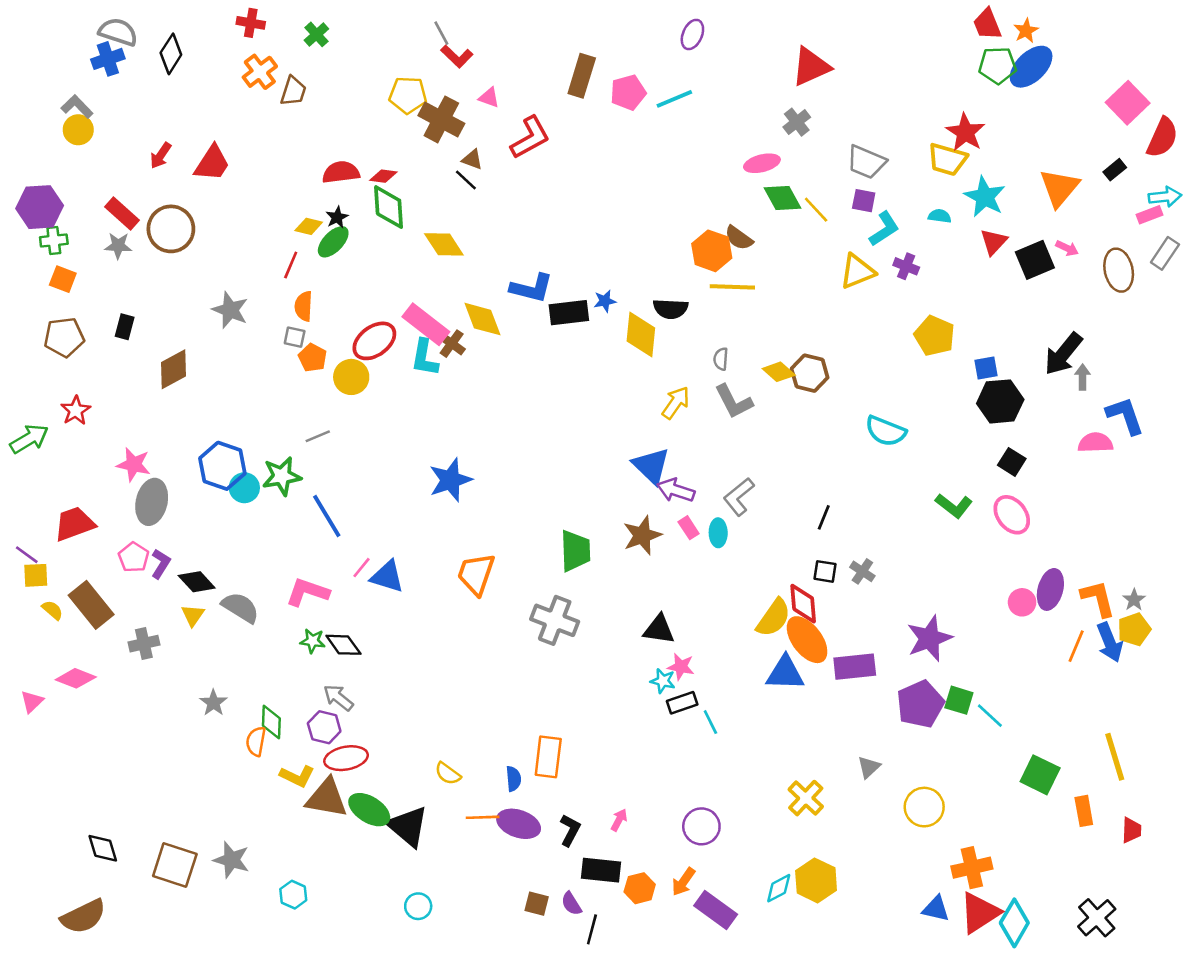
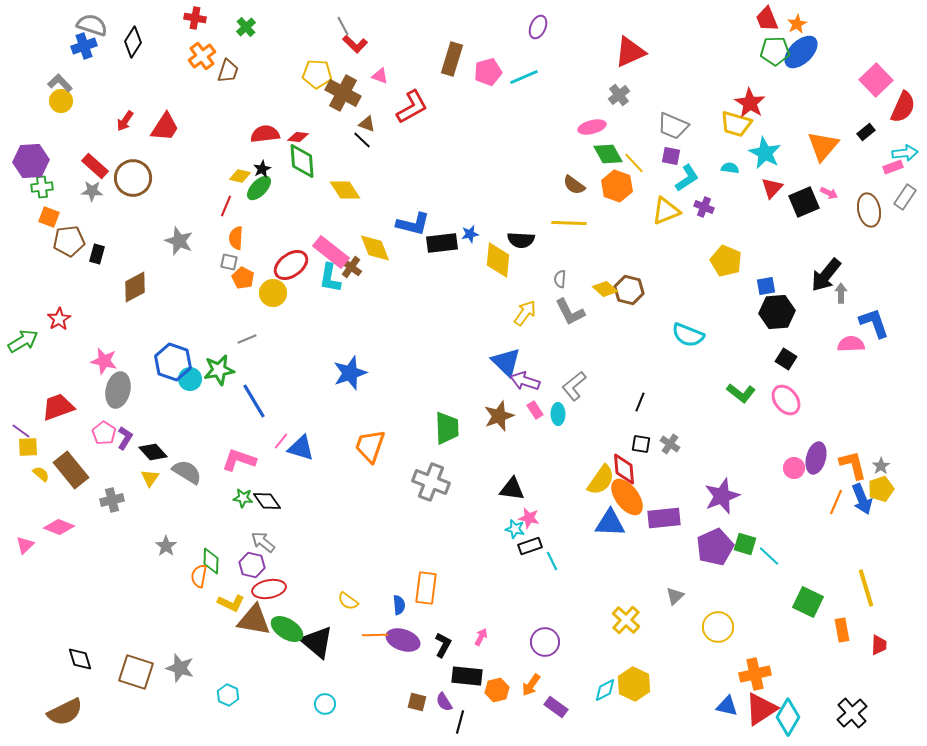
orange hexagon: (712, 251) -> (617, 186), moved
brown pentagon: (64, 337) -> (69, 241), moved
purple rectangle: (716, 910) -> (556, 707), size x0.7

